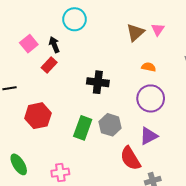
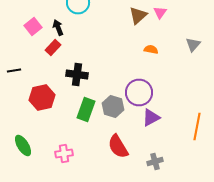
black cross: (98, 82) -> (77, 74), moved
purple circle: (151, 98) -> (139, 92), moved
red semicircle: (130, 158) -> (118, 146), moved

